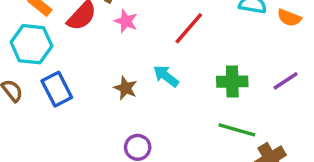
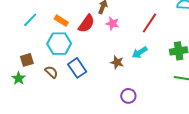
cyan arrow: (166, 76) -> (140, 52), turned -63

